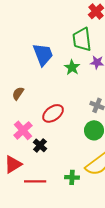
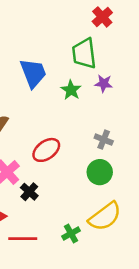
green cross: (72, 177) -> (71, 233), turned -32

